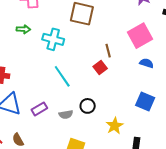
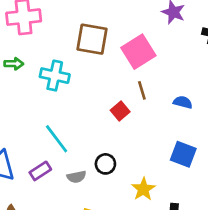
pink square: (140, 36) -> (138, 52), moved
brown line: (108, 51) -> (142, 90), moved
cyan line: (62, 76) -> (57, 139), moved

